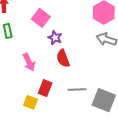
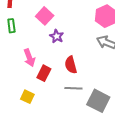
red semicircle: (63, 58) -> (71, 65), moved
red rectangle: (45, 88) -> (44, 73), moved

